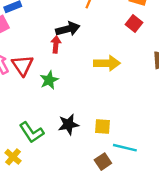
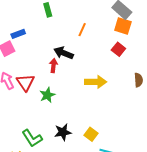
black arrow: (68, 29) -> (64, 53), turned -144
yellow square: (102, 126) -> (91, 134), turned 32

